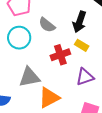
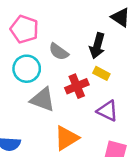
gray triangle: (29, 77) -> (43, 100), moved, turned 35
purple triangle: (85, 77) -> (107, 111), turned 48

